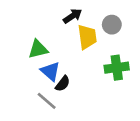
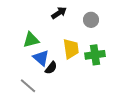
yellow trapezoid: (87, 37) -> (71, 49), moved
gray line: (47, 101) -> (28, 86), moved

